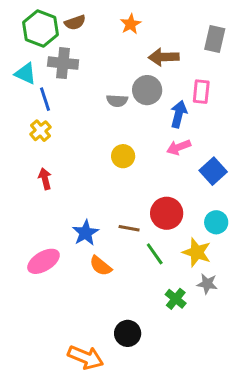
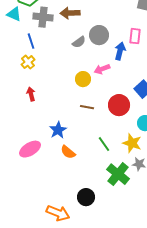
brown arrow: (164, 57) -> (70, 13), moved
cyan triangle: (25, 74) -> (14, 14), moved
gray semicircle: (117, 101) -> (79, 42), turned -40
pink arrow: (179, 147) -> (102, 69), moved
red circle: (167, 213) -> (119, 105), moved
brown line: (129, 228) -> (87, 107), moved
green cross: (176, 299) -> (118, 174), size x1.6

